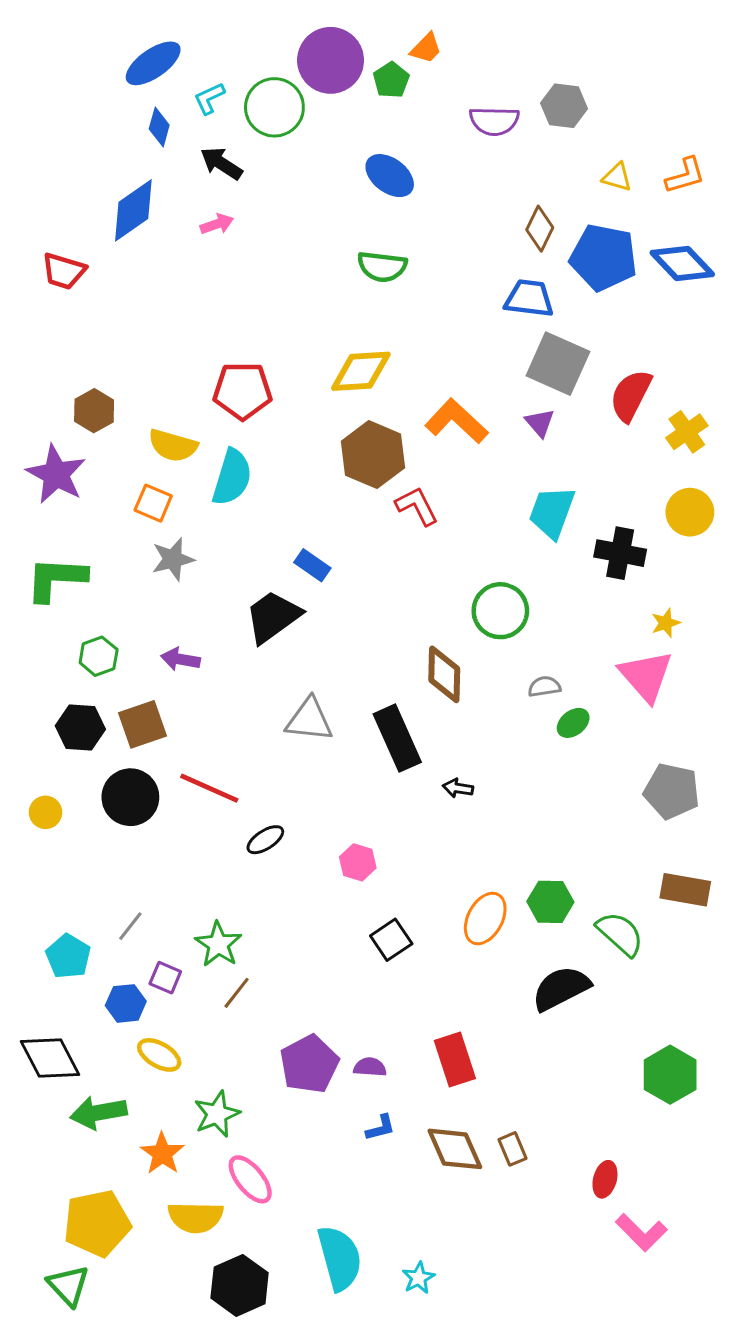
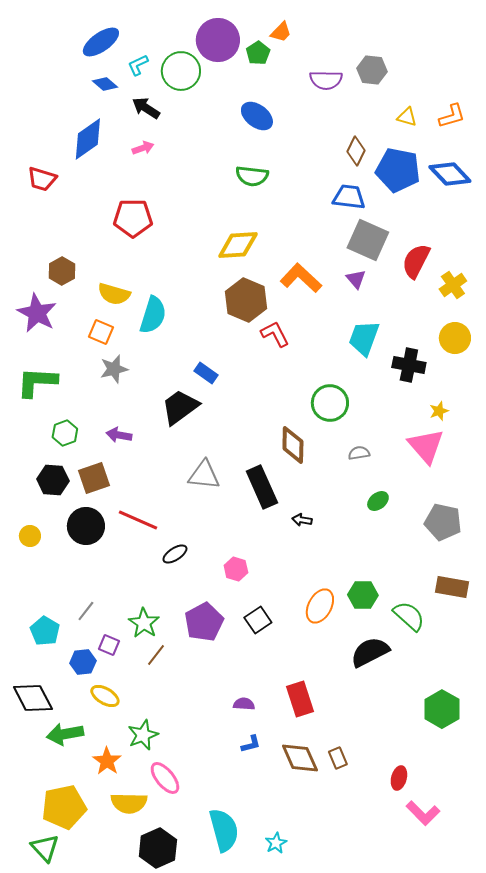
blue diamond: (159, 127) -> (105, 84), turned -65
red pentagon: (243, 391) -> (133, 218), moved
green ellipse: (573, 723) -> (378, 501), moved
purple pentagon: (309, 1064) -> (204, 622), moved

